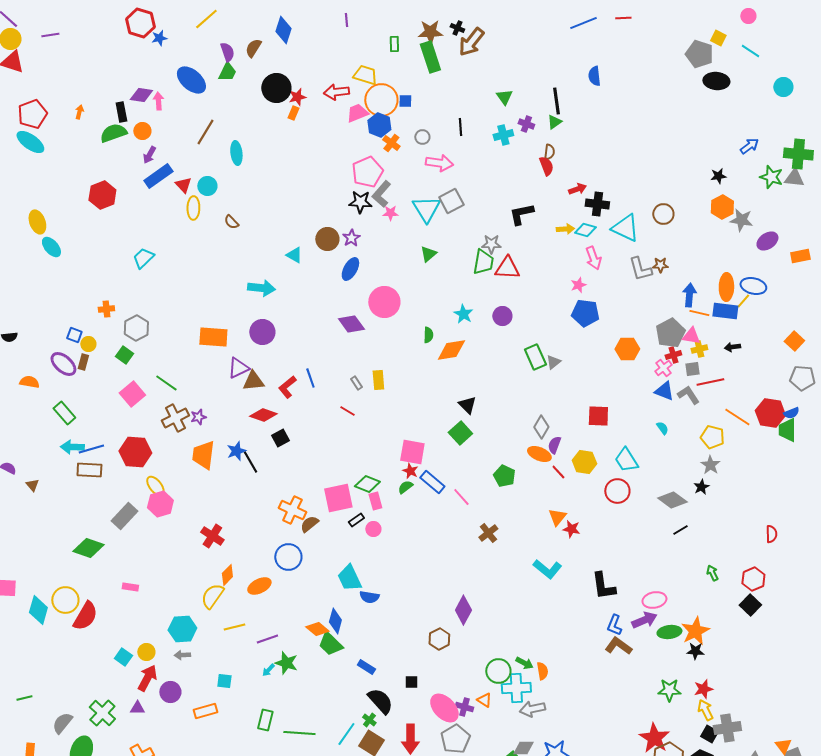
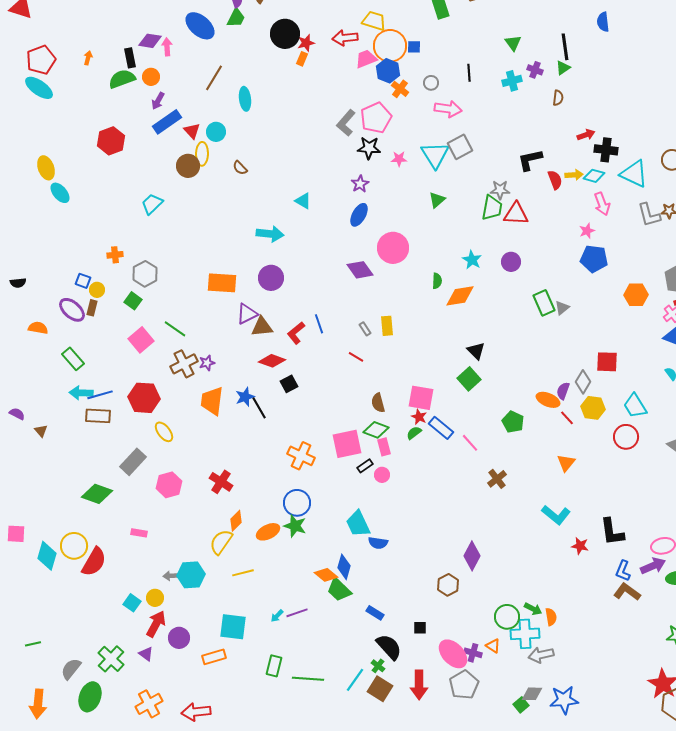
red semicircle: (546, 166) -> (555, 180), moved
gray L-shape: (381, 194) -> (346, 123), moved
brown circle: (327, 239) -> (188, 166), moved
gray diamond: (541, 427) -> (583, 382), moved
pink hexagon: (160, 504) -> (169, 485), moved
brown semicircle: (309, 524) -> (378, 403), moved, turned -66
red star: (571, 529) -> (580, 546), moved
purple line: (267, 639) -> (297, 613), moved
gray arrow: (182, 655) -> (171, 576), moved
green star: (286, 663) -> (295, 526), moved
cyan square: (224, 681) -> (233, 627), size x1.8
purple triangle: (137, 708) -> (146, 654), turned 35

